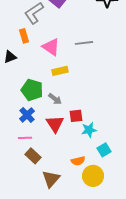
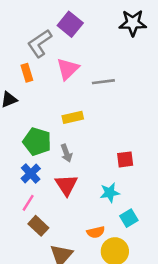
pink triangle: (51, 47) -> (68, 69), moved, turned 42
gray arrow: (55, 99) -> (66, 153), turned 32
red square: (76, 116) -> (125, 159), moved
pink line: (25, 138) -> (28, 203), turned -56

